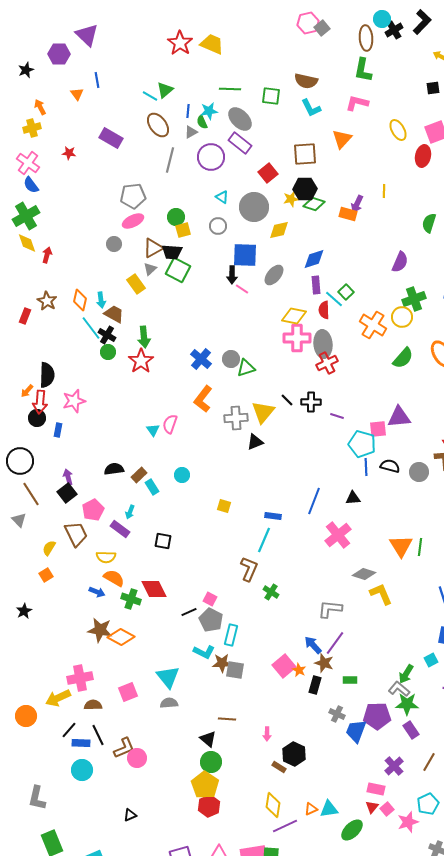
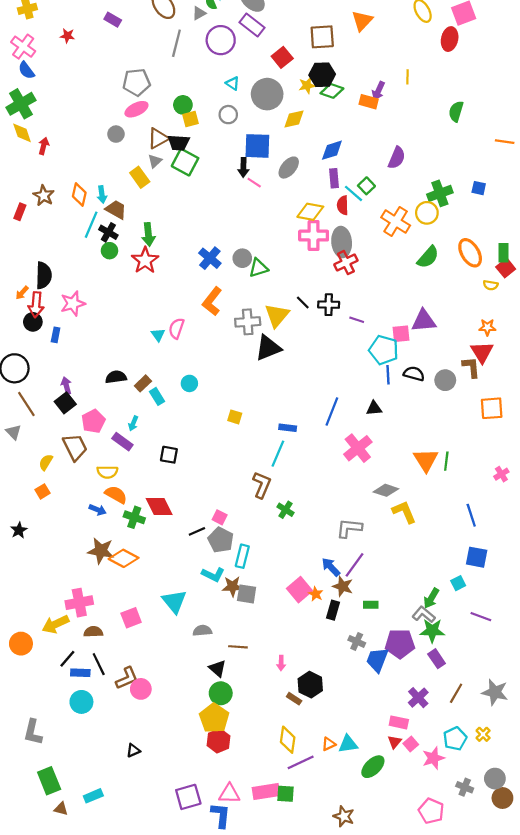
purple rectangle: (111, 138) -> (113, 20), size x0.7
purple semicircle: (400, 262) -> (397, 158), moved
cyan line: (91, 328) -> (91, 225), turned 60
black triangle: (255, 442) -> (268, 348), size x1.5
gray semicircle: (169, 703) -> (202, 631), moved

